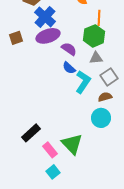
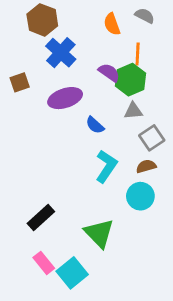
purple ellipse: (48, 36) -> (65, 98), moved
purple semicircle: (69, 49) -> (109, 73), moved
cyan L-shape: (83, 82) -> (106, 166), moved
pink rectangle: (50, 150) -> (44, 263), moved
cyan square: (53, 172) -> (72, 273), size x1.5

